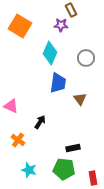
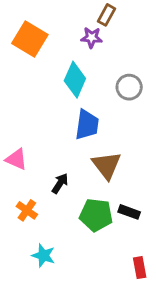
brown rectangle: (71, 10) -> (107, 15), turned 56
brown triangle: (80, 99) -> (107, 165), moved, size x1.5
black rectangle: (73, 148) -> (129, 212), moved, turned 32
green pentagon: (64, 169) -> (96, 215), moved

